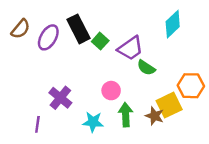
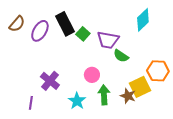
purple trapezoid: (130, 48) -> (108, 40), turned 45
cyan star: (93, 122) -> (77, 101), turned 30

